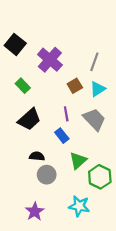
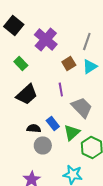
gray trapezoid: (94, 119) -> (82, 107), moved
blue rectangle: (62, 136) -> (53, 123), moved

